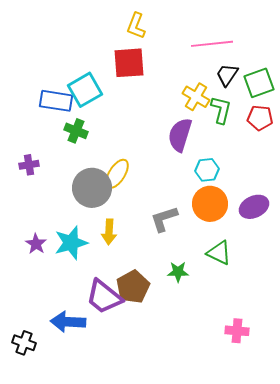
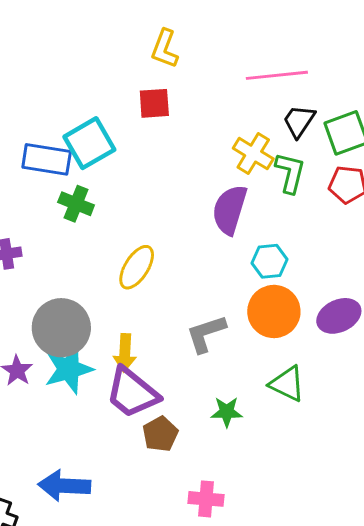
red square: (129, 63) -> (154, 103), size x0.7
gray circle: (92, 188) -> (61, 328), moved
brown pentagon: (133, 287) -> (160, 434), size x0.7
purple trapezoid: (104, 297) -> (132, 393), moved
pink cross: (237, 331) -> (206, 499), moved

